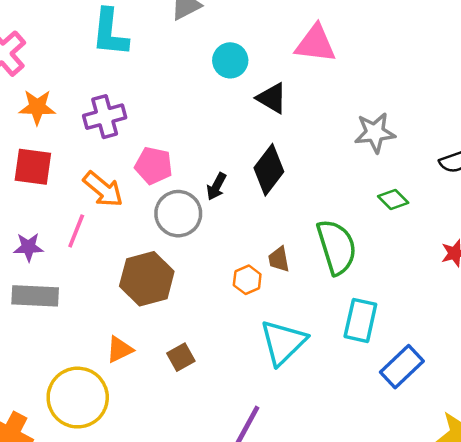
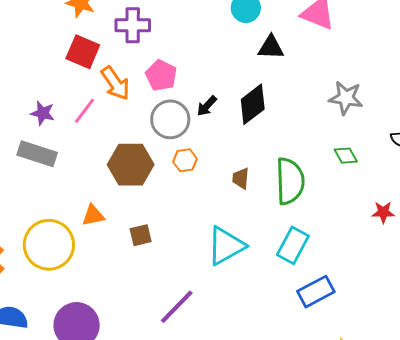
black triangle: (272, 98) -> (271, 47), turned -44
red square: (33, 167) -> (83, 52), moved
orange hexagon: (247, 280) -> (185, 160), moved

